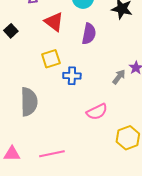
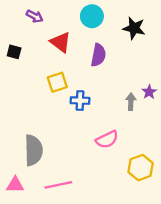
black square: (11, 31) -> (14, 52), turned -32
gray arrow: (119, 77) -> (131, 102), turned -35
gray semicircle: (29, 102) -> (34, 150), moved

